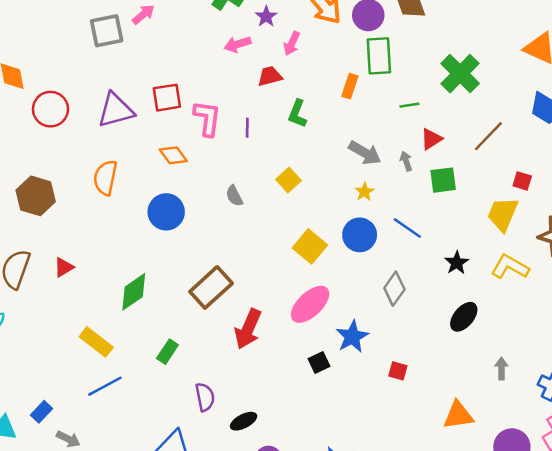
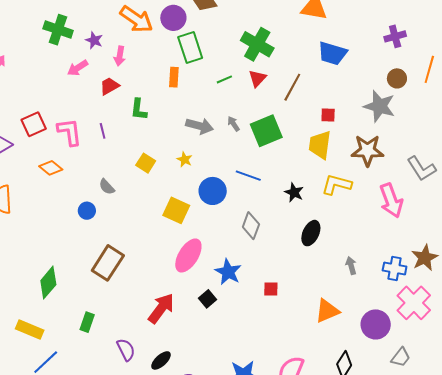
red triangle: (431, 139) -> (257, 78), moved
green square: (443, 180) -> (266, 131), size x1.4
yellow star: (364, 192) -> (185, 159), moved
blue circle: (166, 212) -> (87, 211), moved, size x0.6
red arrow: (248, 329) -> (161, 308), moved, turned -152

